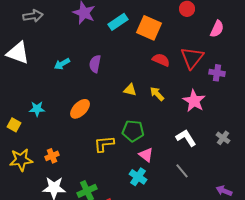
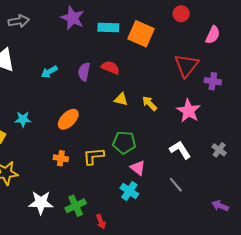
cyan rectangle: (118, 22) -> (108, 27), turned 36
red semicircle: (161, 60) -> (110, 68), moved
orange cross: (52, 156) -> (61, 158), moved, turned 32

